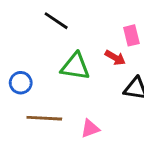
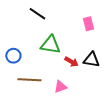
red arrow: (115, 58) -> (71, 62), moved

